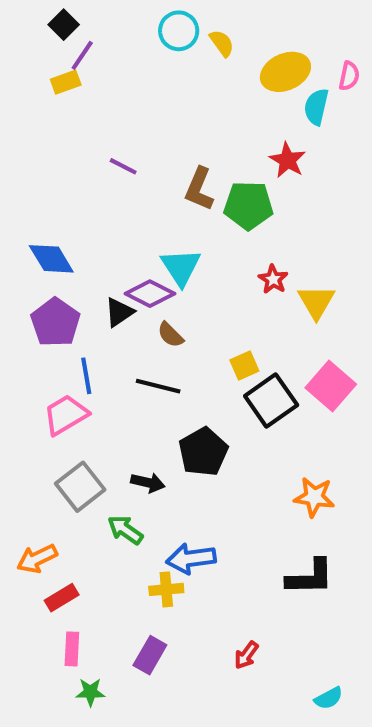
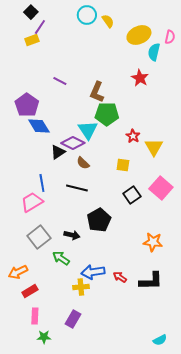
green pentagon: (248, 205) -> (107, 114), moved
blue diamond: (51, 259) -> (39, 126), moved
purple pentagon: (55, 322) -> (27, 105), moved
yellow square: (244, 366) -> (123, 165), moved, turned 32
black square: (271, 400) -> (132, 195), size x0.7
red arrow: (246, 655) -> (120, 277), moved, turned 88

